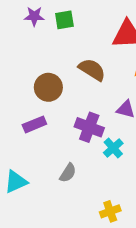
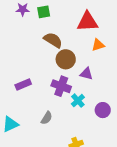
brown semicircle: (92, 70) -> (53, 40), moved
brown circle: (48, 87) -> (66, 59), moved

